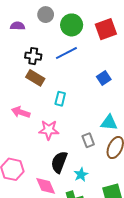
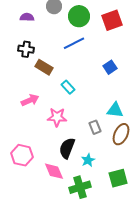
black cross: (33, 56) -> (26, 49), moved
cyan rectangle: (60, 99) -> (68, 87), turned -56
pink arrow: (21, 112) -> (30, 100), turned 138

